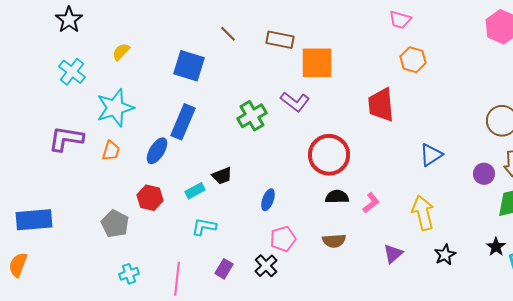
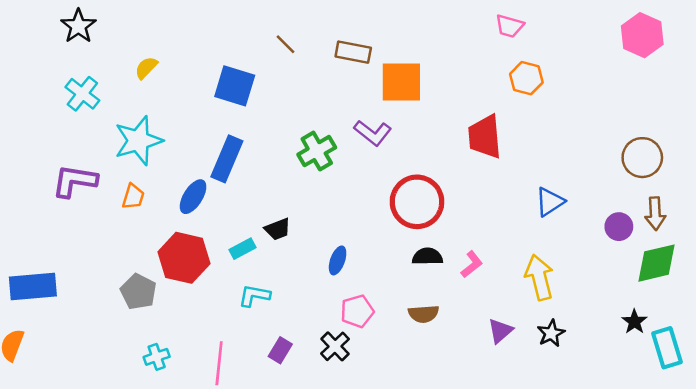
red hexagon: (150, 198) -> (184, 258), size x1.5
black star: (445, 255) -> (551, 333), moved

